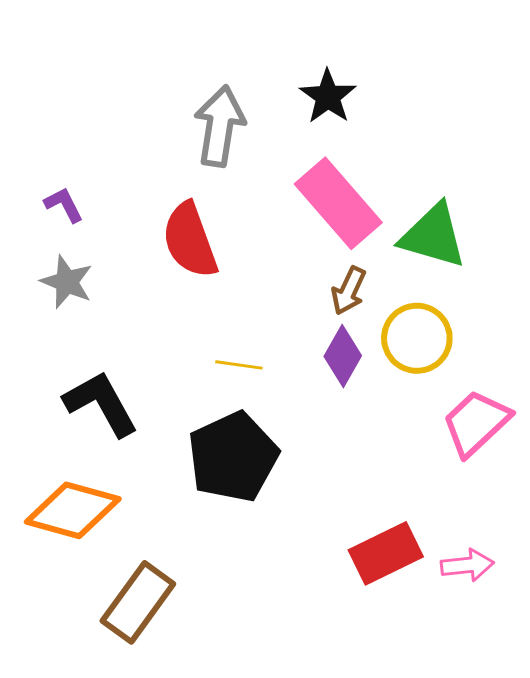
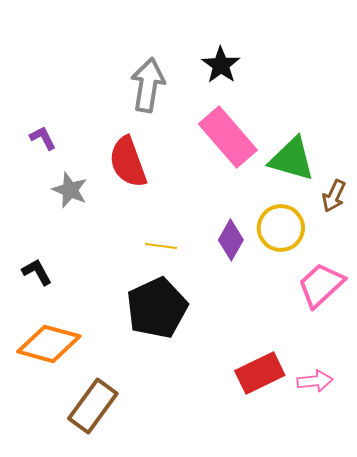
gray star: (67, 282) -> (70, 190), moved
brown arrow: (349, 291) -> (334, 196), moved
black L-shape: (101, 404) -> (37, 272), moved, size x0.6

